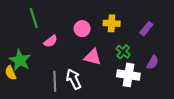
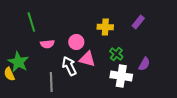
pink circle: (82, 29) -> (76, 42), moved
purple rectangle: (146, 29) -> (138, 22), moved
pink semicircle: (51, 41) -> (47, 44), turned 32
white arrow: (74, 79) -> (69, 66), moved

